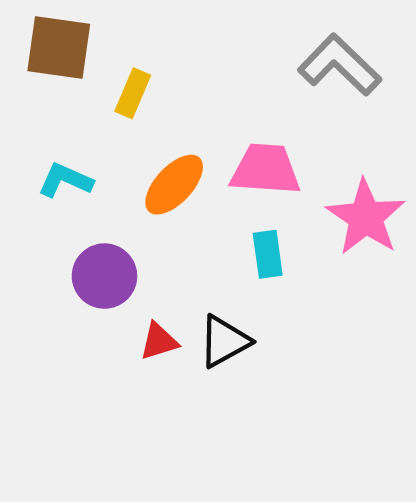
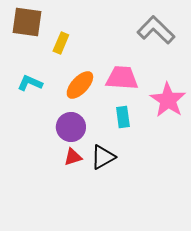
purple circle: (104, 276) -> (71, 127), moved

